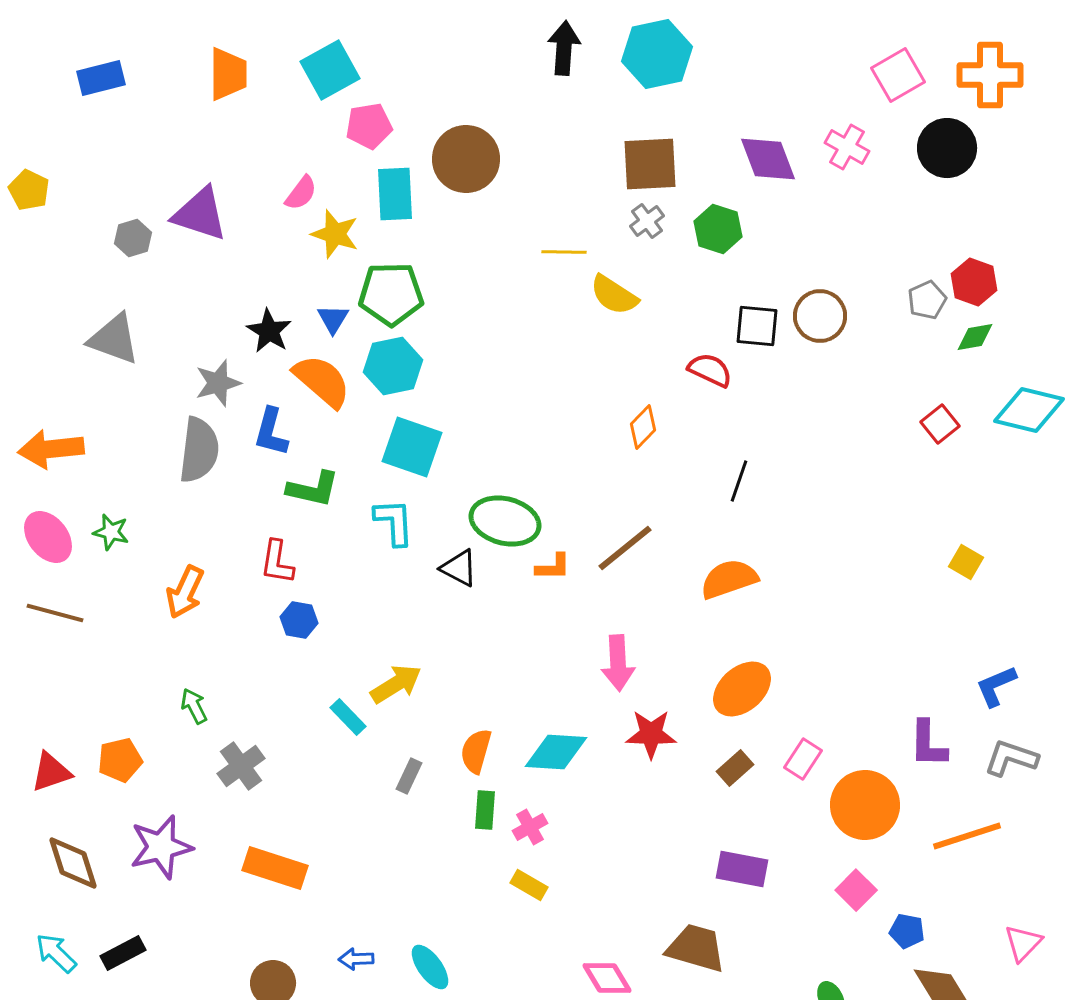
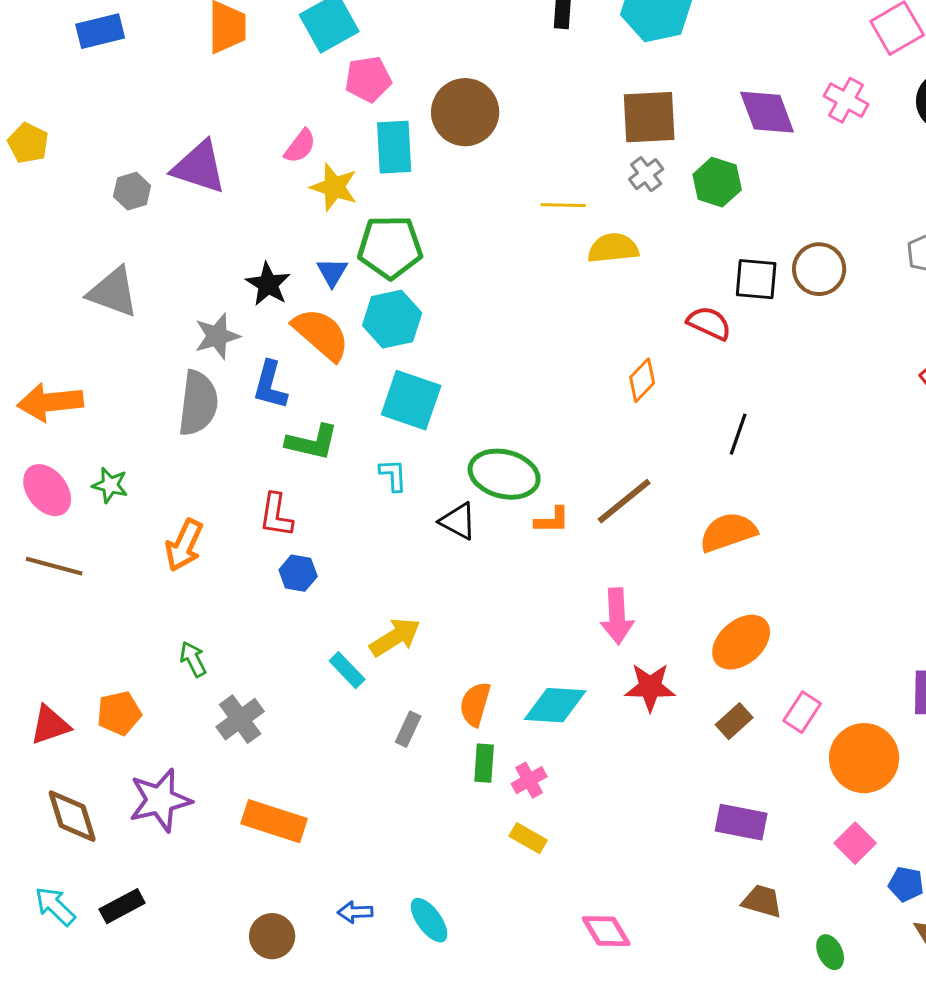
yellow semicircle: (614, 295) -> (613, 248), turned 141
cyan L-shape: (394, 522) -> (393, 475), size x0.7
brown trapezoid: (696, 948) -> (762, 901), moved, size x0.7

